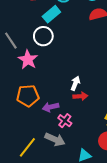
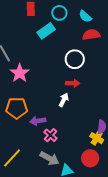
white circle: (43, 36) -> (75, 59), moved
red arrow: (80, 96) -> (73, 83), moved
gray arrow: (55, 139) -> (50, 158), moved

